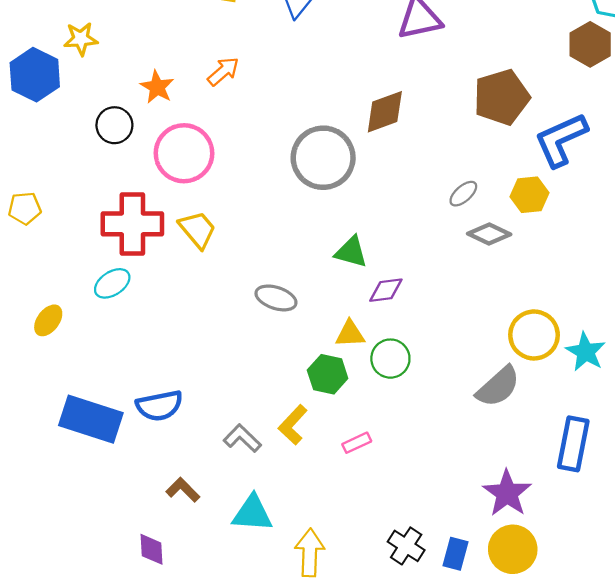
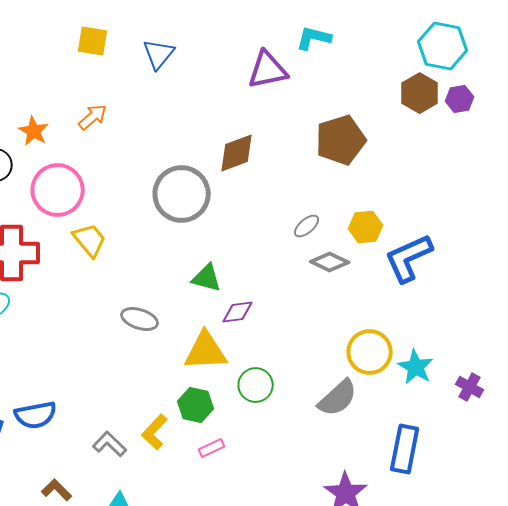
blue L-shape: (561, 140) -> (409, 258), moved
yellow trapezoid: (197, 230) -> (90, 240), moved
yellow triangle: (350, 334) -> (206, 351), size x1.6
green circle: (390, 359) -> (256, 385), moved
green hexagon: (328, 374) -> (196, 405), moved

